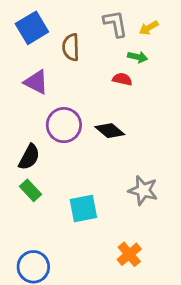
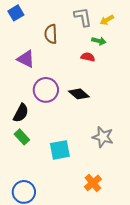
blue square: (32, 28) -> (16, 13), moved, size x0.7

